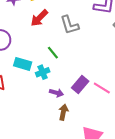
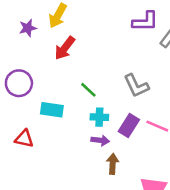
gray L-shape: (70, 25) -> (136, 86), moved
cyan cross: (43, 72) -> (99, 117), moved, turned 32

